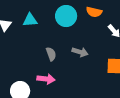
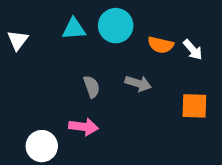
orange semicircle: (94, 12) -> (161, 45), moved
cyan triangle: (30, 20) -> (74, 29), moved

